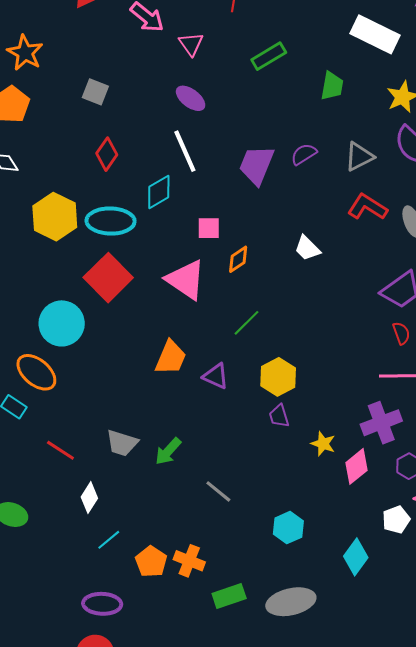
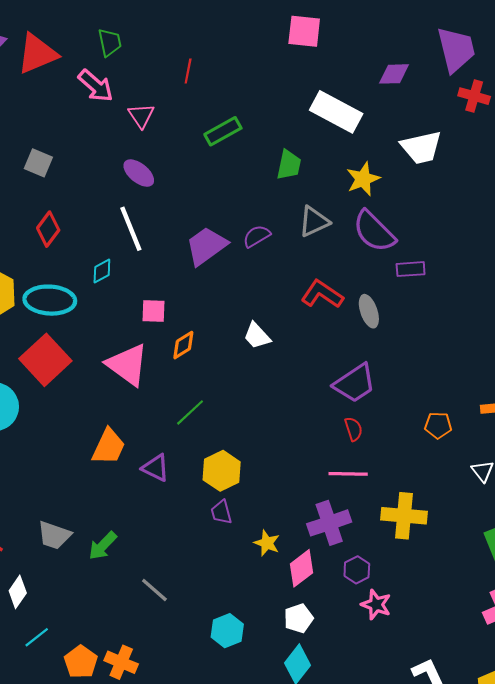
gray triangle: (359, 157) -> (314, 222), moved
purple trapezoid: (257, 165) -> (206, 246), turned 30
cyan diamond: (159, 192) -> (102, 271), size x0.7
white pentagon: (396, 520) -> (299, 618), moved

